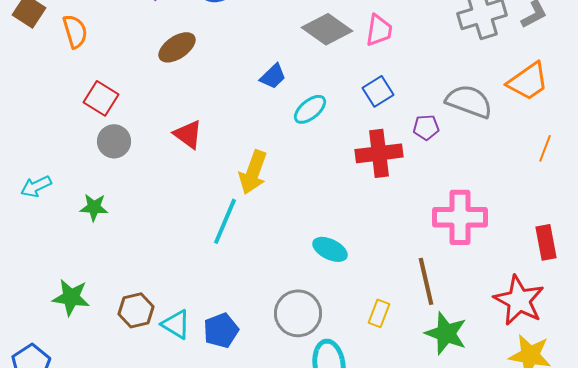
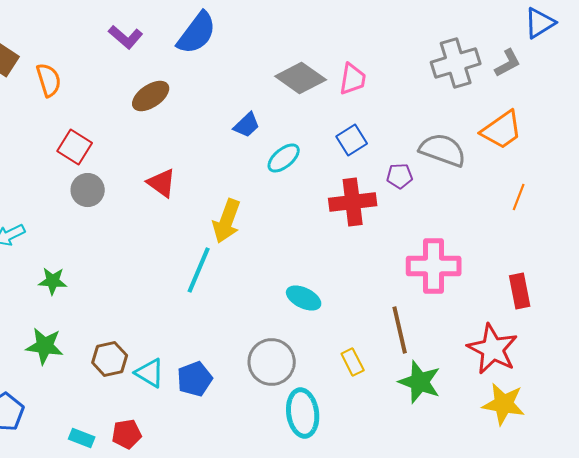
green star: (94, 207) -> (53, 281), moved
yellow rectangle: (379, 313) -> (353, 362), turned -48

